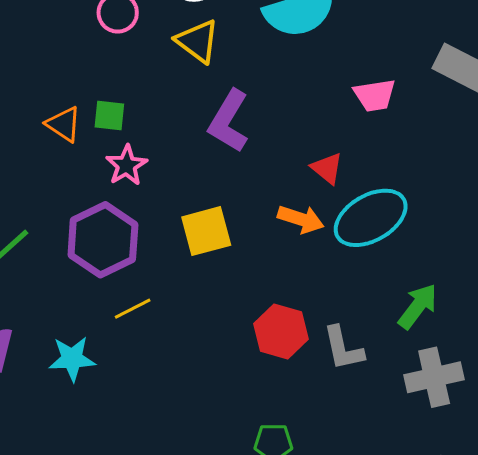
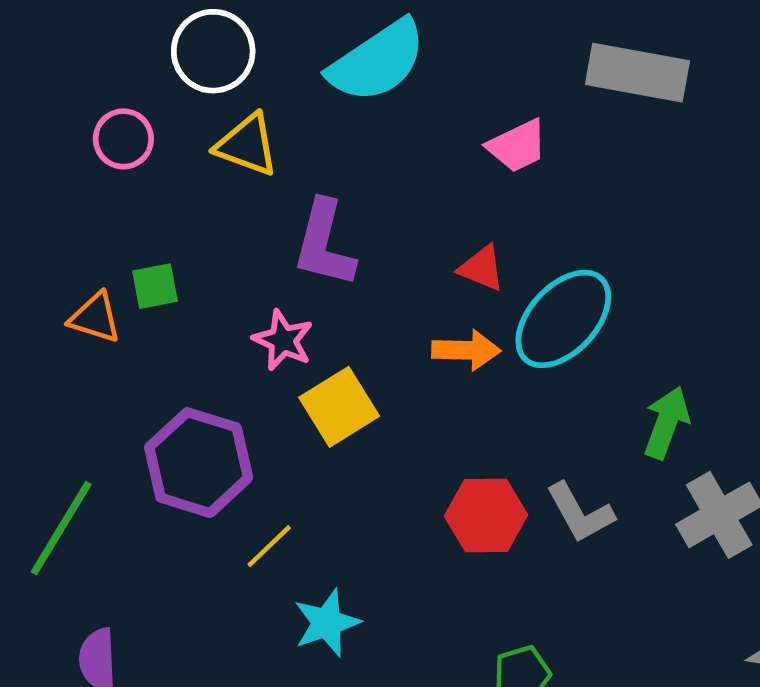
pink star: (127, 165) -> (283, 340), moved
cyan star: (72, 359) -> (327, 623), moved

